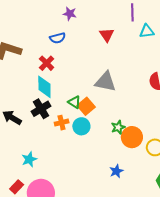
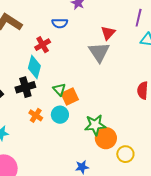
gray triangle: (105, 82) -> (99, 52), moved, turned 30
orange cross: (62, 123) -> (36, 115), moved, turned 32
green star: (118, 127) -> (95, 125), size x1.5

